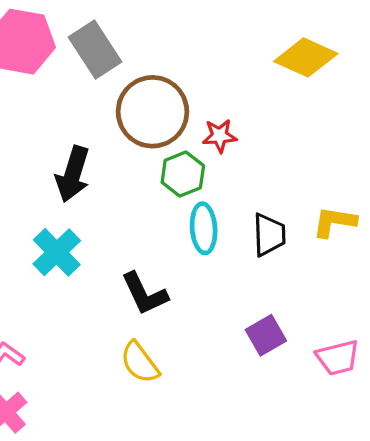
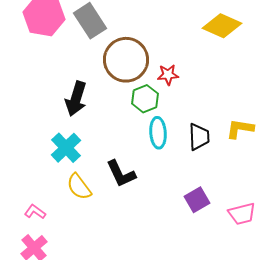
yellow semicircle: (140, 362) -> (79, 187), moved

